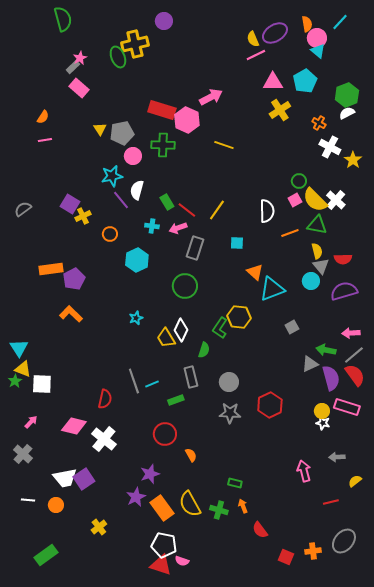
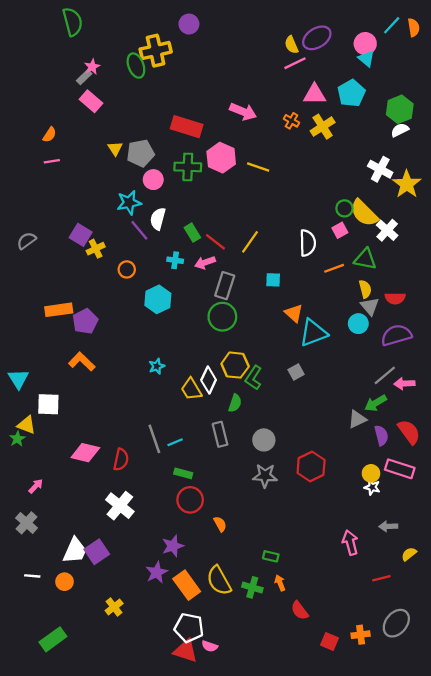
orange semicircle: (307, 24) -> (414, 28), moved
pink arrow: (211, 97) -> (243, 112), turned 50
pink hexagon: (187, 120) -> (221, 158), moved
orange cross: (319, 123) -> (291, 121), moved
yellow star: (353, 160) -> (407, 184), size x1.4
yellow semicircle: (315, 200) -> (364, 213), moved
green circle: (185, 286) -> (222, 317), moved
yellow hexagon: (239, 317) -> (235, 365), moved
gray square: (292, 327) -> (296, 372), moved
cyan triangle: (19, 348) -> (18, 379), moved
green arrow: (326, 350) -> (376, 403), turned -42
gray line: (354, 355) -> (385, 375), moved
purple semicircle: (331, 378) -> (381, 435), size x0.7
white square: (42, 384) -> (48, 404), moved
green rectangle: (176, 400) -> (183, 473), moved, turned 35
pink diamond: (74, 426) -> (85, 453), moved
white trapezoid: (65, 478) -> (75, 551), turned -55

